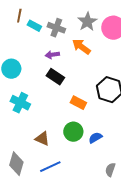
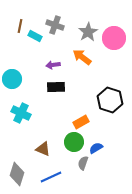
gray cross: (56, 28) -> (55, 25), moved
black rectangle: (55, 77) -> (56, 87), turned -36
orange rectangle: (78, 103) -> (81, 122), moved, turned -56
gray semicircle: (110, 170) -> (83, 163), moved

